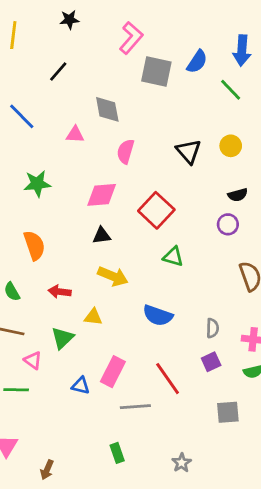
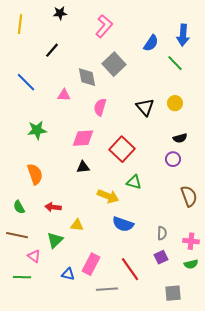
gray square: (156, 72) -> (114, 64), moved, turned 35
yellow arrow: (113, 276) -> (108, 196), moved

